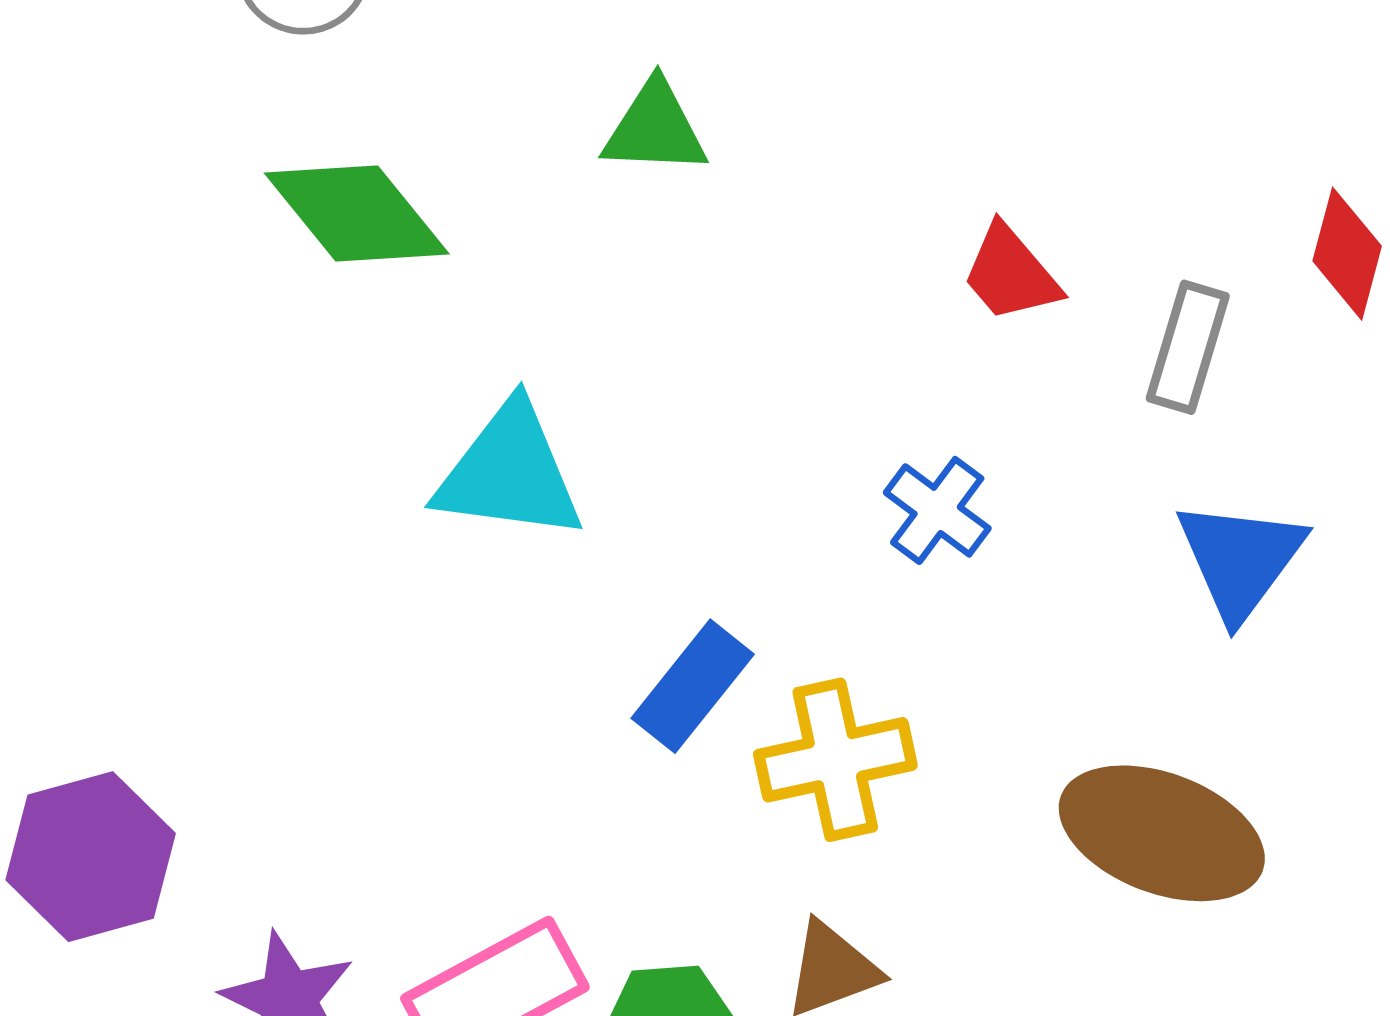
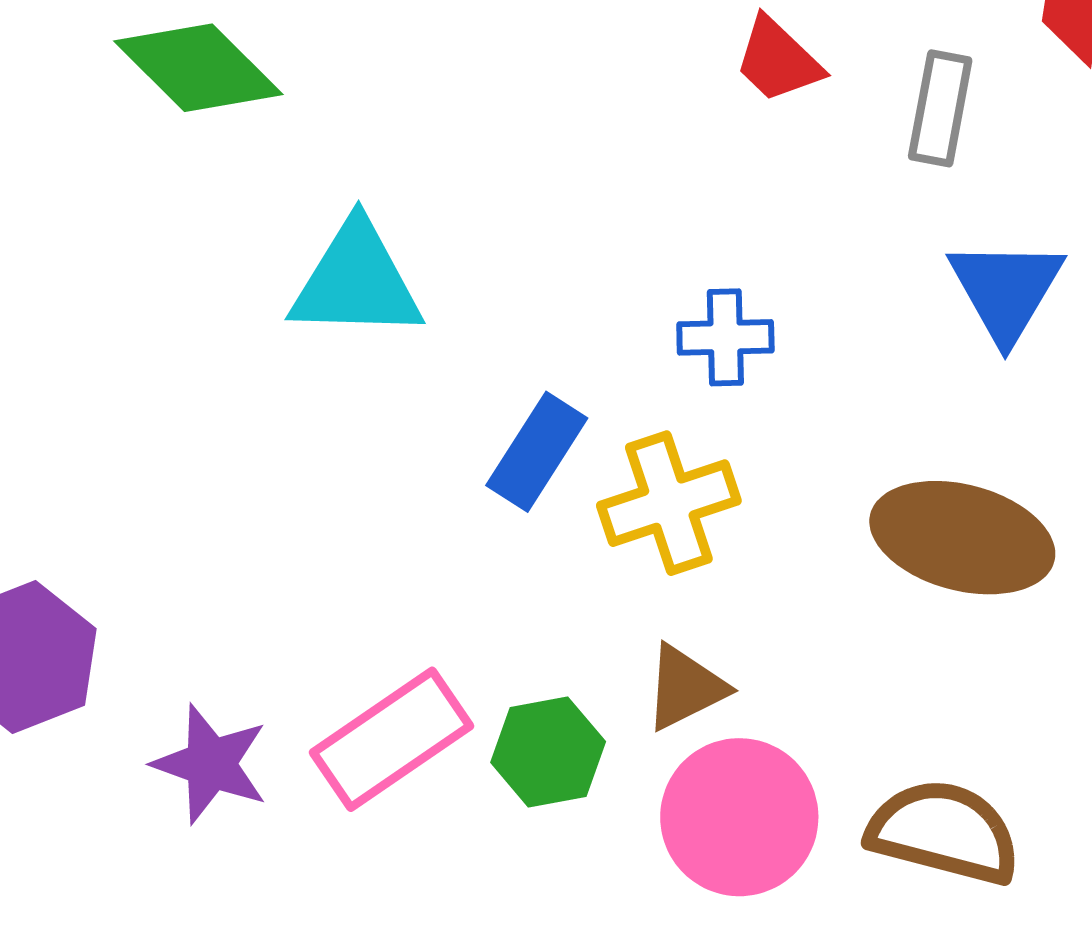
blue cross: (937, 510) -> (725, 337), moved, turned -32

